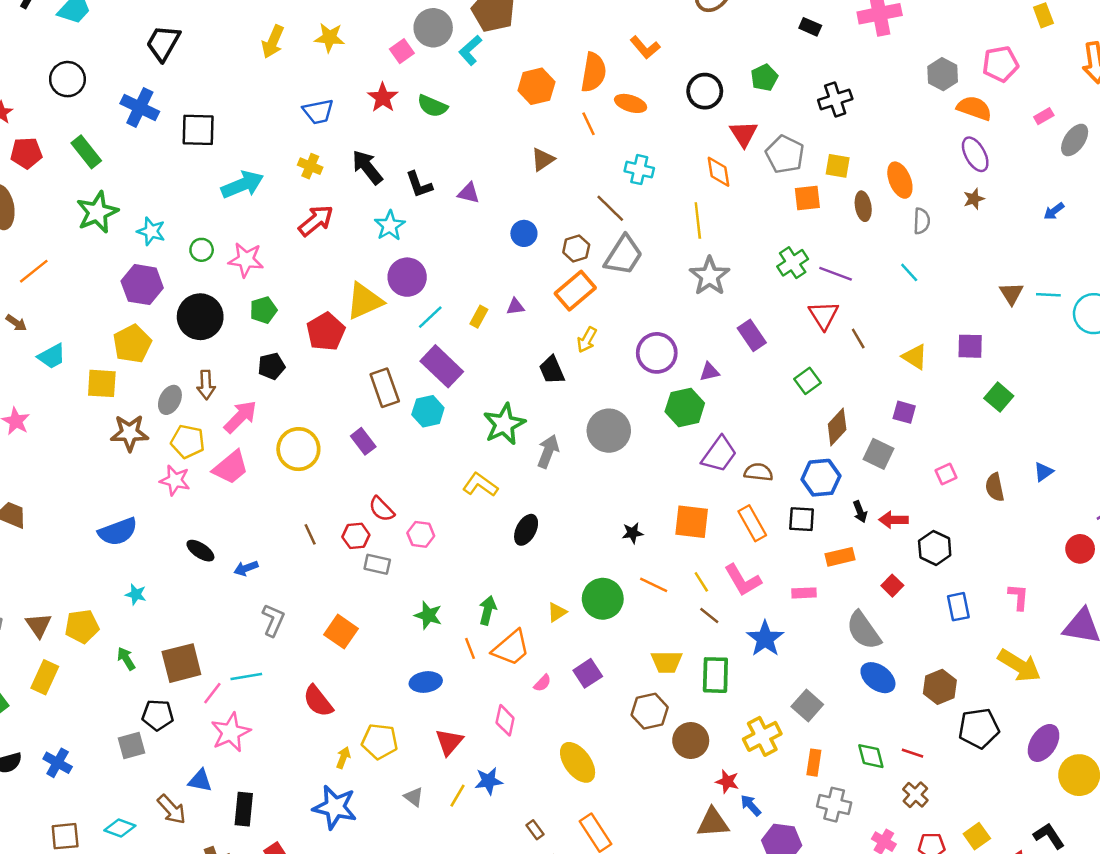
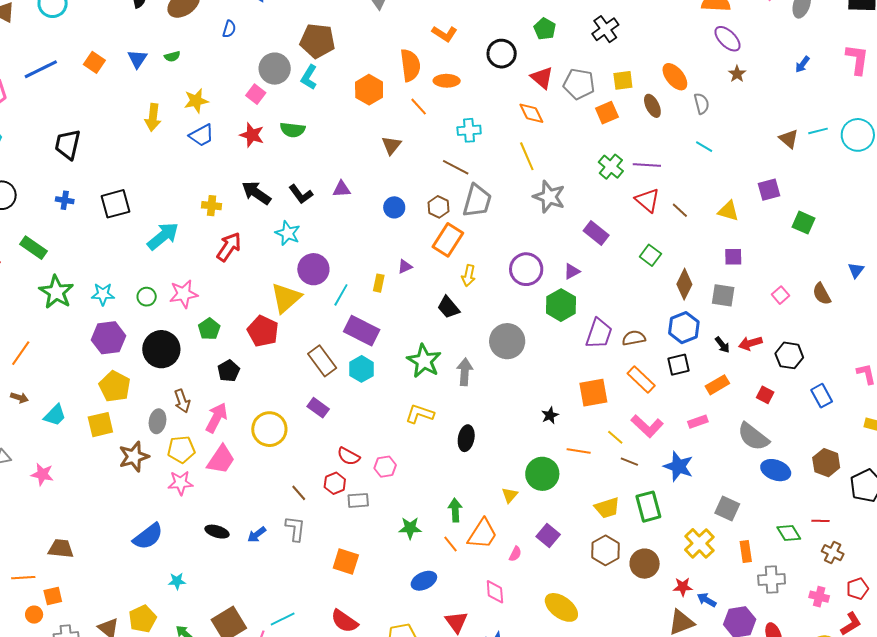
blue cross: (140, 107) -> (65, 200), size x0.6
blue trapezoid: (318, 112) -> (202, 135), moved
gray L-shape: (273, 620) -> (295, 529), moved

